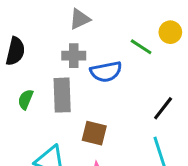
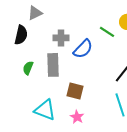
gray triangle: (80, 19) -> (35, 13), moved
blue semicircle: (106, 72) -> (83, 49), turned -35

